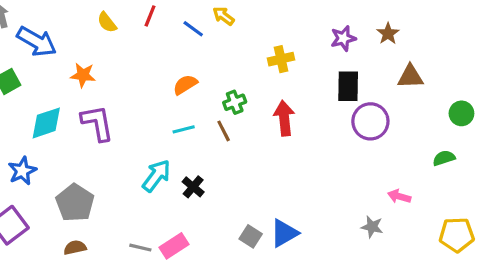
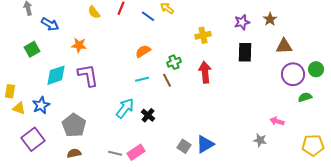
blue arrow: (37, 42) -> (50, 24), size x0.7
purple circle: (370, 121) -> (293, 74), moved

